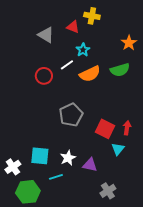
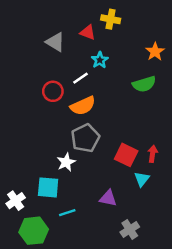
orange semicircle: (90, 74) -> (83, 106), moved
white star: (68, 158) -> (66, 162), moved

